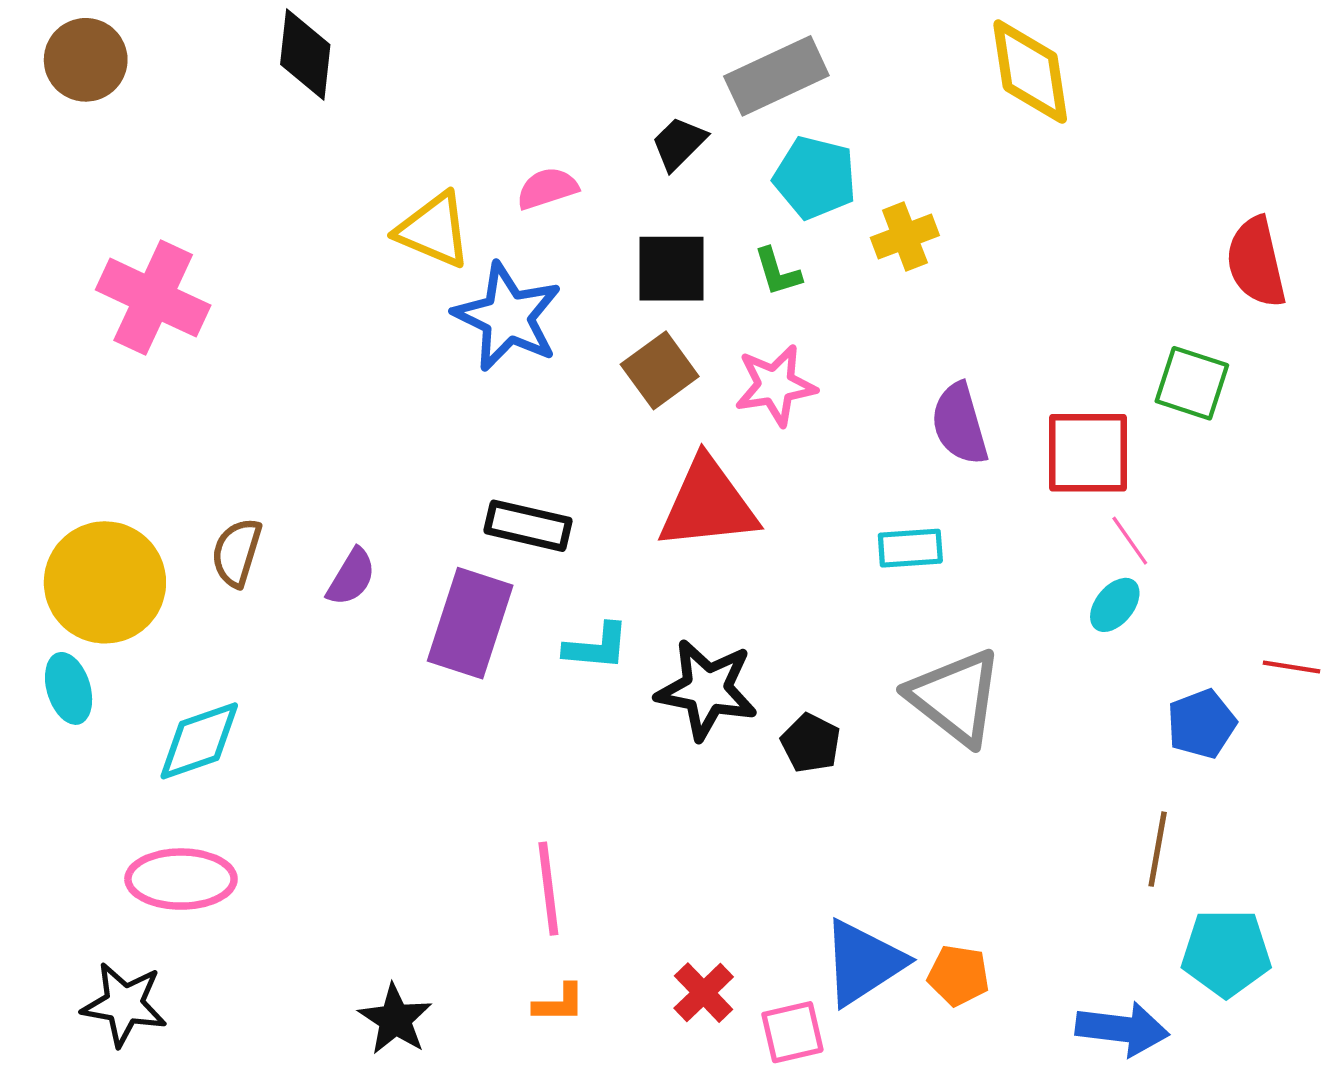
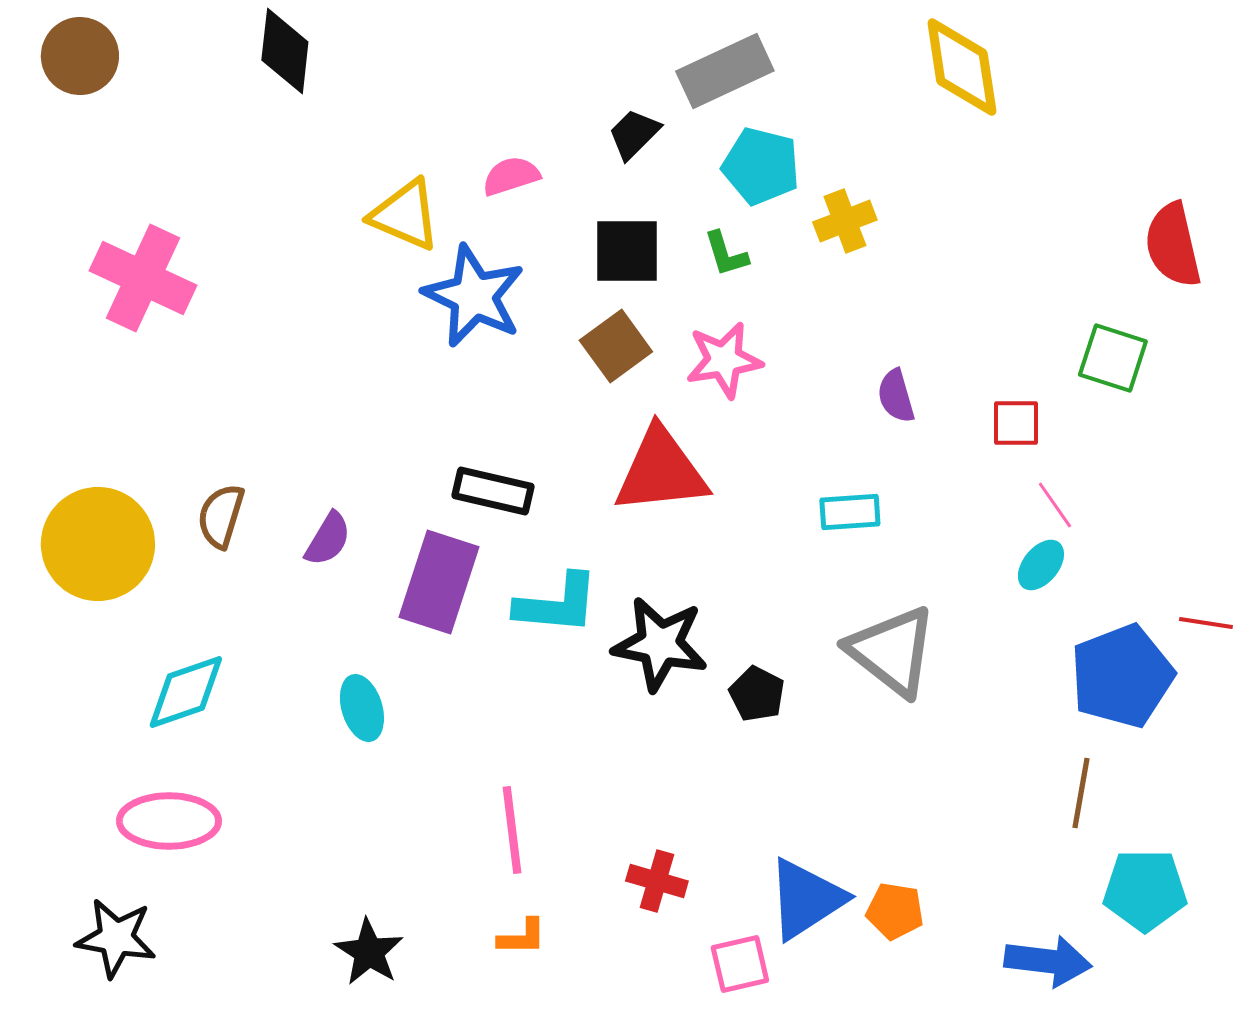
purple semicircle: (960, 424) -> (896, 396), size x0.7
red square: (1088, 453) -> (1016, 423), size x0.6
cyan L-shape: (596, 647) -> (557, 604), size x1.4
cyan ellipse: (69, 688) -> (362, 708), moved
blue pentagon: (1202, 724) -> (1122, 676), size x1.6
red cross: (704, 993) -> (657, 881), moved, turned -30

